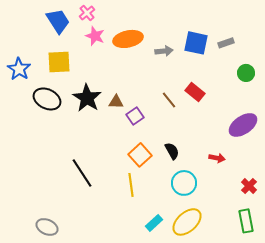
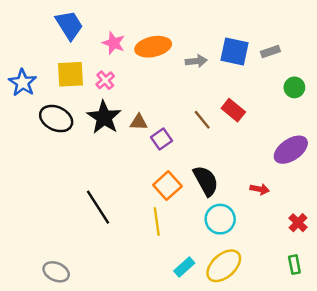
pink cross: (87, 13) -> (105, 80), moved
black semicircle: (172, 151) -> (206, 181), size x1.5
green rectangle: (246, 221) -> (294, 265), size x0.7

